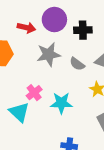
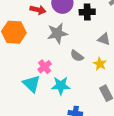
gray semicircle: (77, 64) -> (77, 56), moved
cyan star: (61, 103) -> (61, 86), moved

